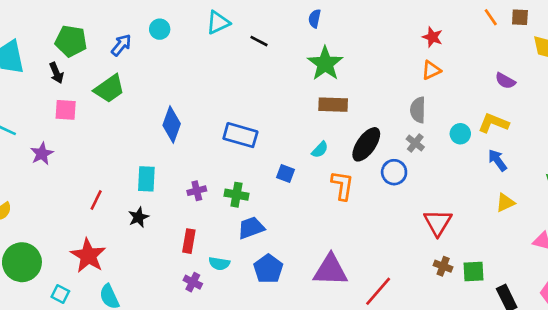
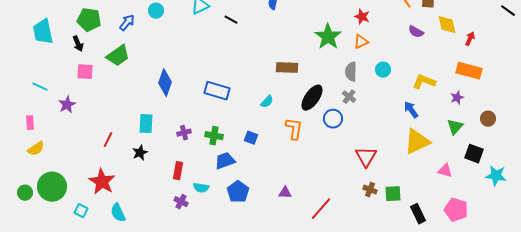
green star: (325, 64) -> (328, 37), moved
purple semicircle: (505, 81) -> (416, 32), moved
yellow L-shape: (493, 123) -> (424, 82), moved
cyan circle: (460, 134) -> (383, 70), moved
cyan semicircle: (320, 150) -> (267, 102), moved
blue square: (285, 173) -> (251, 138), moved
yellow triangle: (505, 203) -> (417, 142), size x1.8
purple triangle: (331, 270) -> (285, 193), size x0.5

